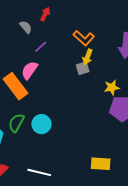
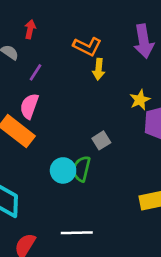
gray square: (83, 68) -> (101, 140), moved
green semicircle: (16, 123) -> (81, 169), moved

